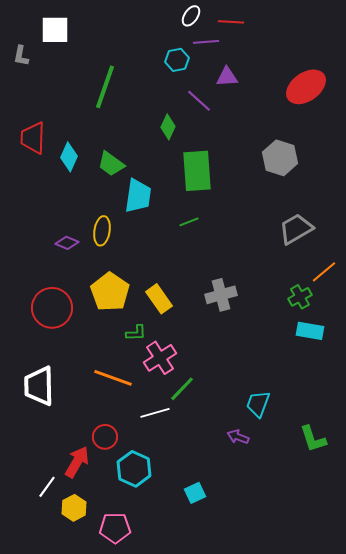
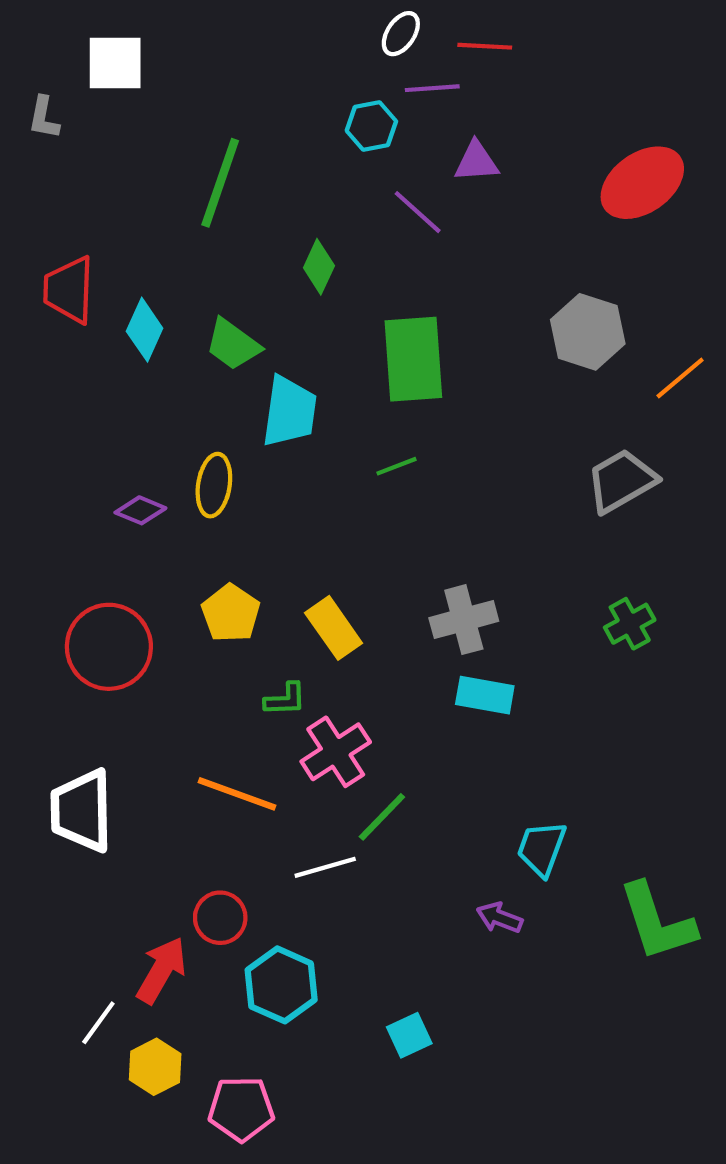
green diamond: (168, 127) -> (319, 267), moved
orange line: (324, 272) -> (680, 378), moved
yellow pentagon: (110, 292) -> (231, 613), size x0.7
cyan rectangle: (310, 331) -> (485, 695), moved
green L-shape: (313, 439) -> (657, 922), size x1.4

